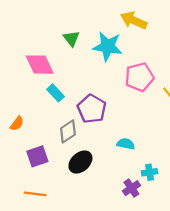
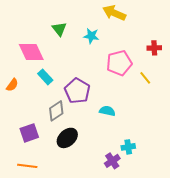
cyan star: (108, 46) -> (91, 36), size x0.6
orange semicircle: (17, 124) -> (12, 85), moved
cyan semicircle: (126, 144) -> (107, 111), moved

